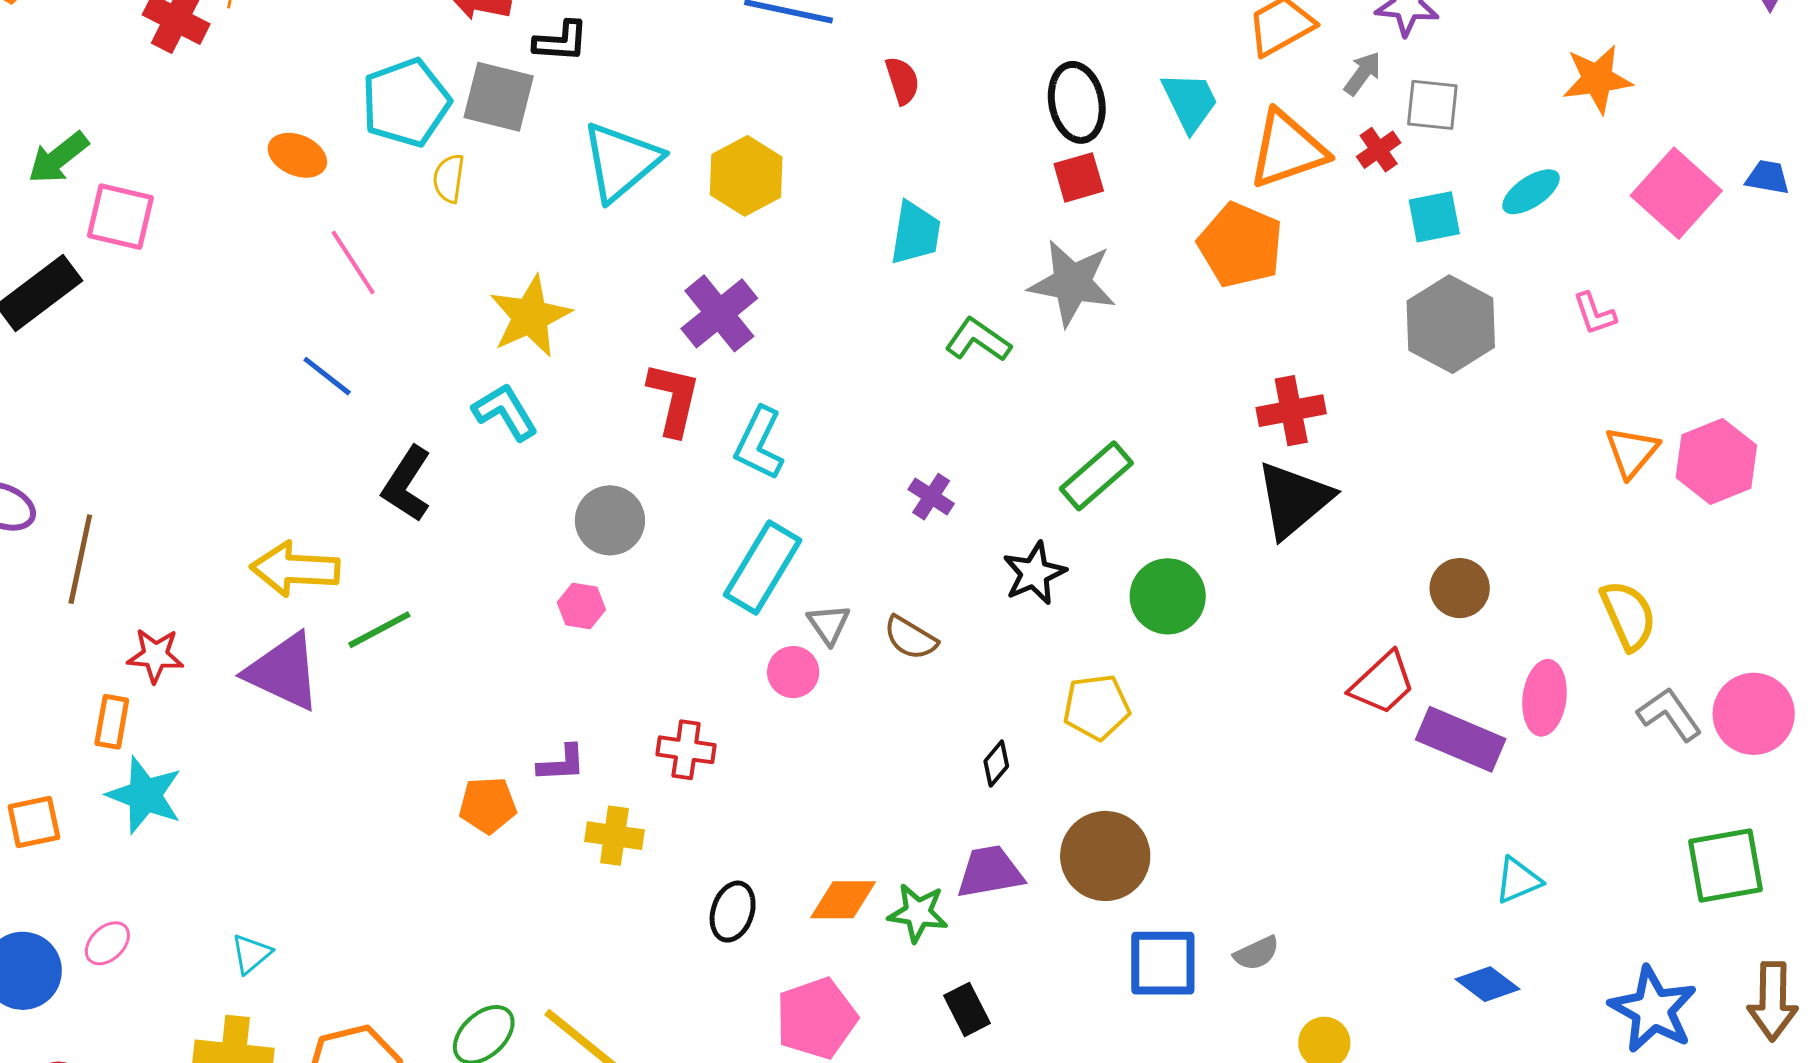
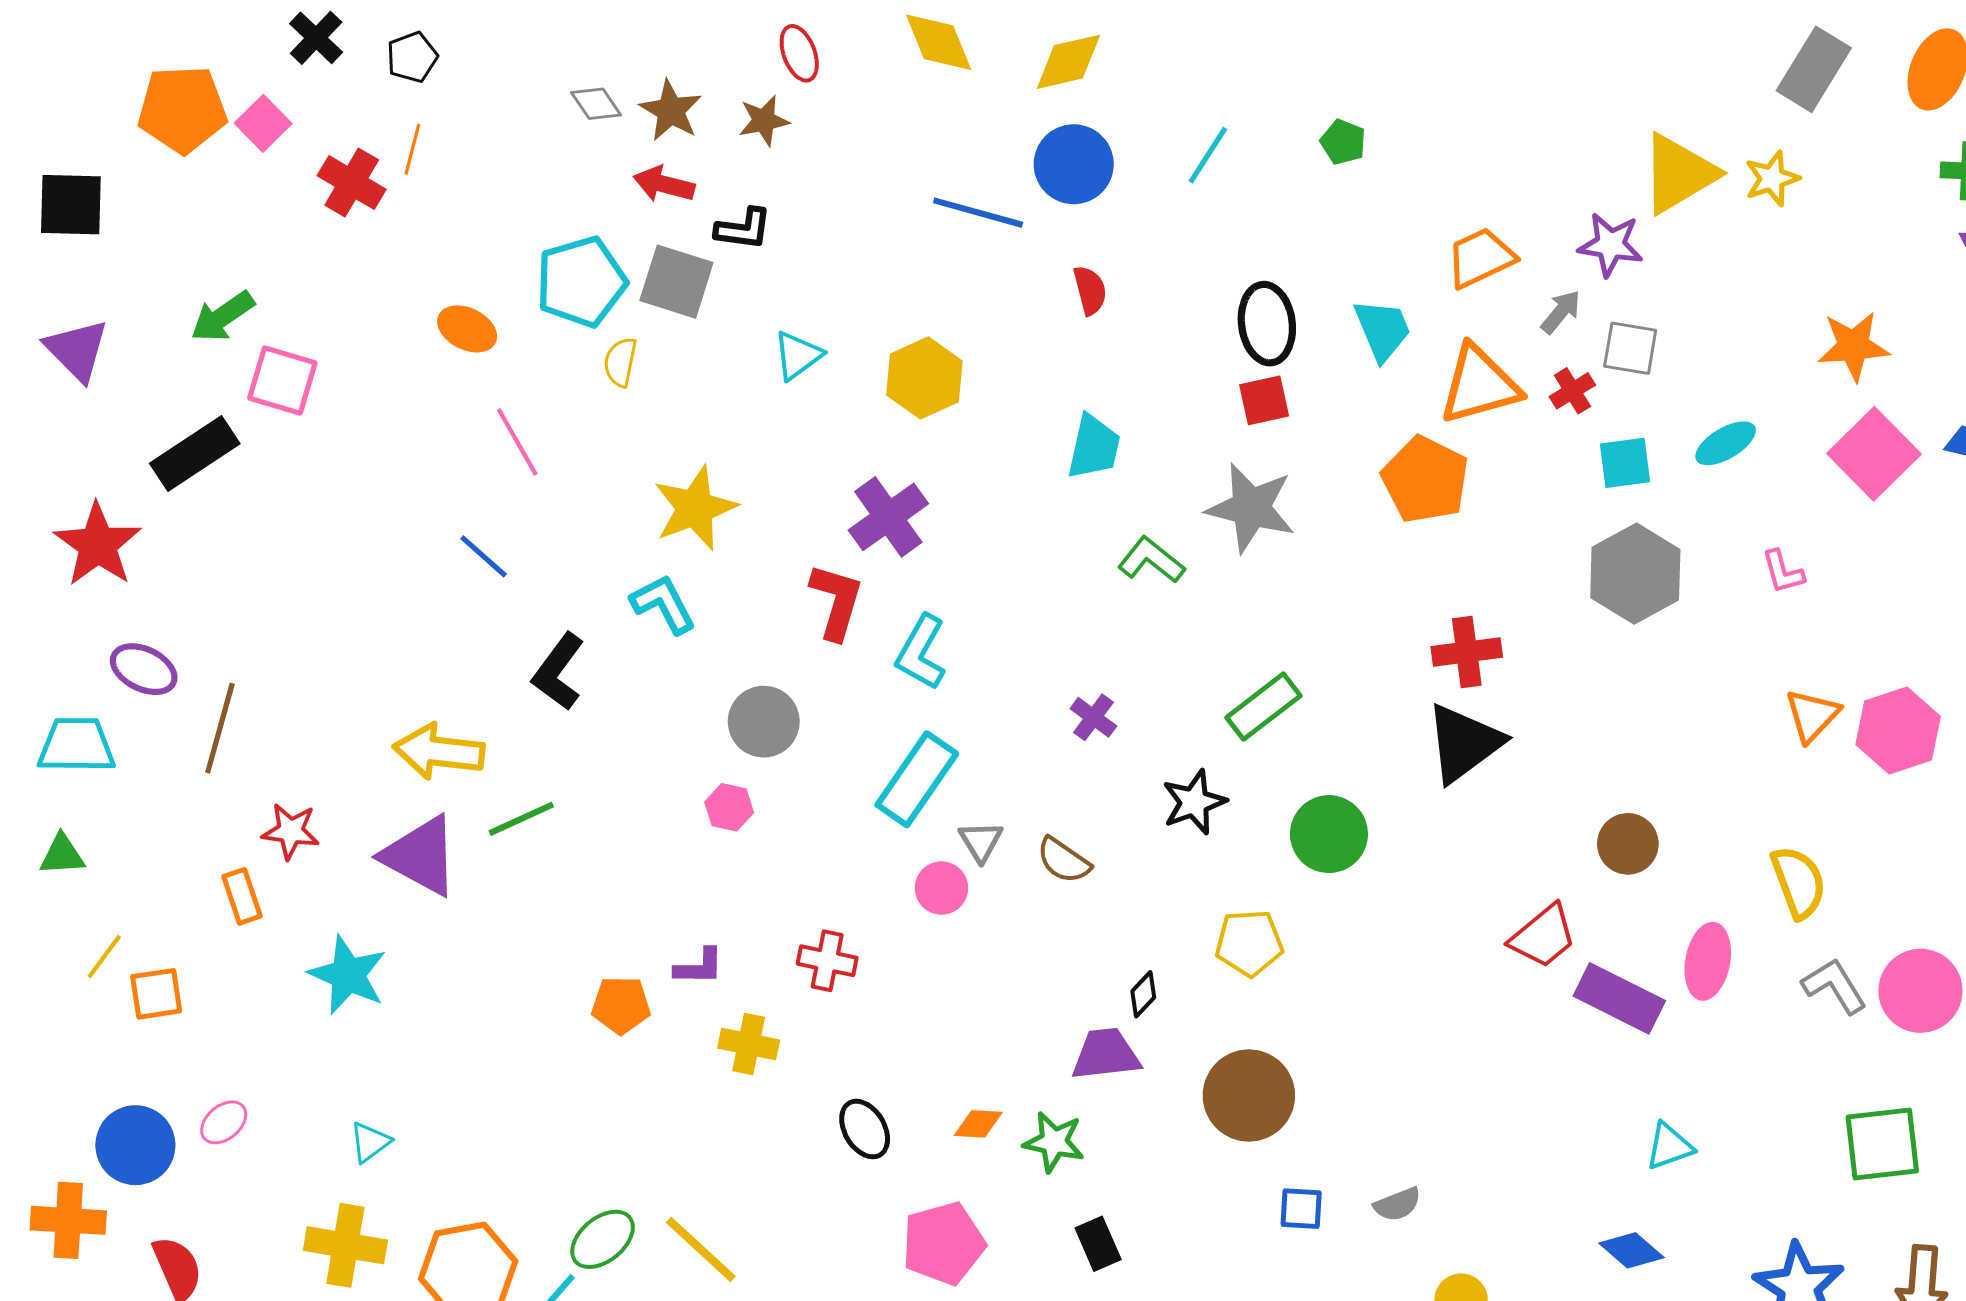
orange star: (1597, 79) -> (1853, 346), moved
cyan triangle: (621, 161) -> (798, 355), size x0.6
orange rectangle: (112, 722) -> (242, 896), turned -32
cyan star: (145, 795) -> (348, 975), moved
purple trapezoid: (990, 872) -> (1106, 1054), moved
orange diamond: (843, 900) -> (978, 1124), size x0.7
black ellipse: (733, 912) -> (865, 1129), turned -52
blue square: (1163, 963) -> (1301, 1209), size x0.6

